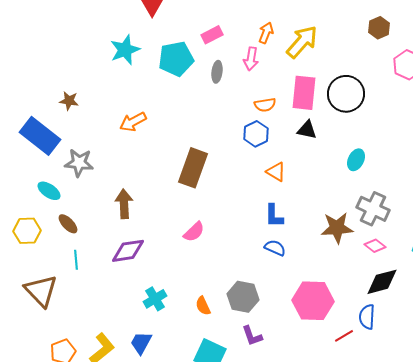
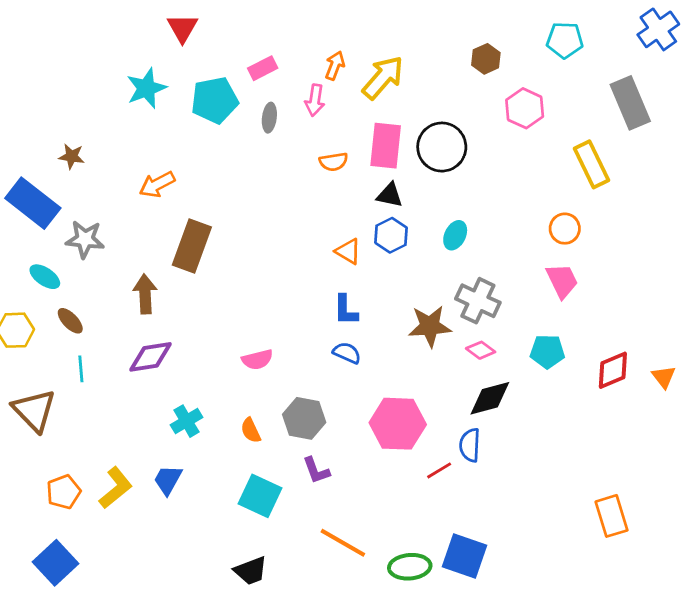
blue hexagon: (256, 134) -> (391, 235), moved
brown rectangle: (193, 168) -> (192, 246), moved
pink semicircle: (194, 232) -> (257, 360), moved, turned 30

